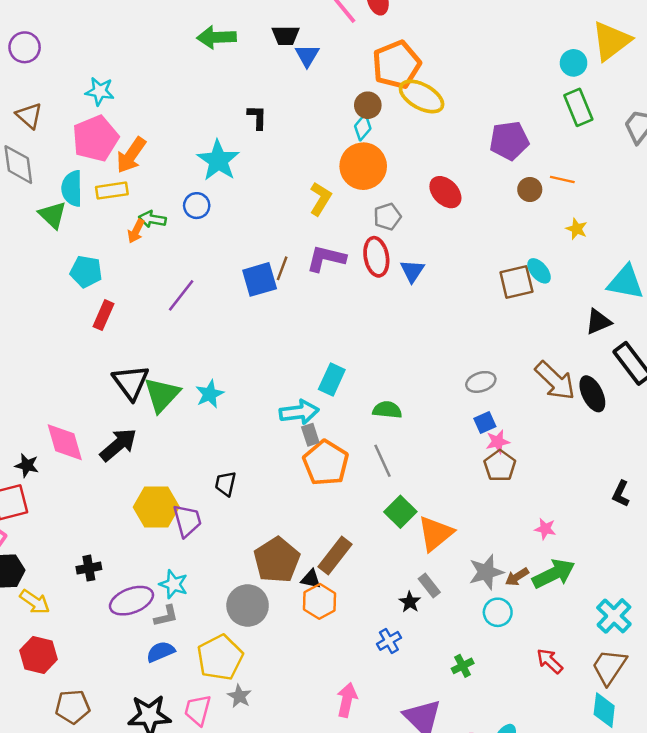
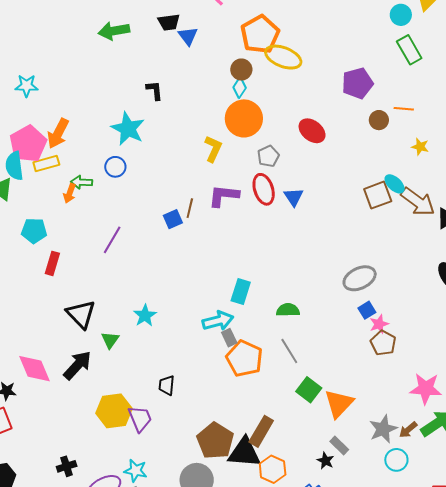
pink pentagon: (95, 138) -> (28, 144), moved
blue square: (260, 279) -> (173, 219), size x0.7
brown arrow: (555, 381) -> (418, 202), moved
gray ellipse: (481, 382) -> (360, 278), size x1.4
green triangle: (162, 395) -> (110, 340), moved, size x0.6
pink star: (545, 529) -> (426, 389), size x1.8
black triangle: (311, 579) -> (244, 452), size x2.0
orange hexagon: (320, 601) -> (273, 469), moved

